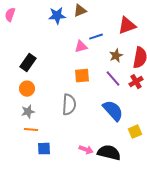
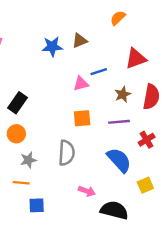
purple line: (113, 79) -> (119, 122), turned -54
red cross: (136, 82) -> (147, 140), moved
gray star: (28, 112) -> (28, 160), moved
pink arrow: (86, 150) -> (87, 191), moved

